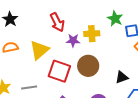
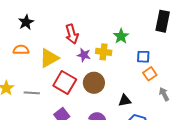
green star: (115, 19) -> (121, 36), moved

